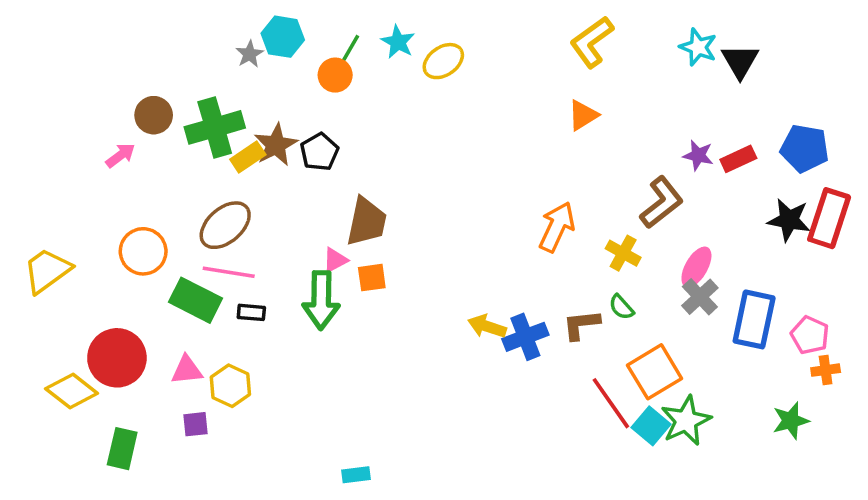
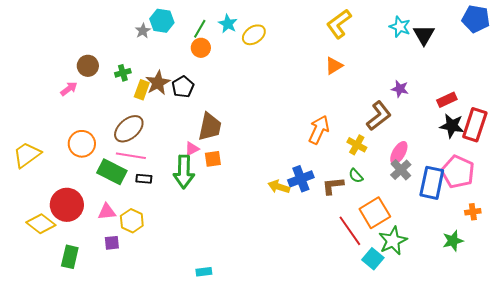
orange circle: (335, 75) -> (201, 48), moved
green cross: (215, 127) -> (123, 73), size x0.5
blue pentagon: (805, 148) -> (476, 19), moved
yellow rectangle: (248, 157) -> (142, 90), turned -36
red rectangle: (738, 159) -> (447, 100), moved
pink pentagon: (810, 335) -> (458, 172), moved, size x1.5
blue cross: (525, 337) -> (301, 179), moved
cyan square: (651, 426) -> (373, 259), moved

